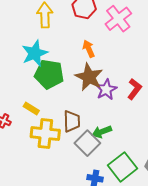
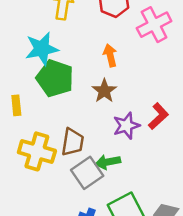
brown star: (89, 77) -> (104, 91), size x0.7
purple star: (106, 89) -> (126, 126), moved
yellow rectangle: (31, 108) -> (16, 105), moved, turned 42

